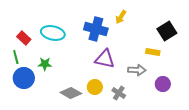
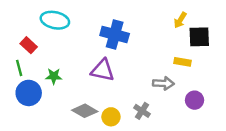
yellow arrow: (121, 17) -> (180, 20), moved
black square: (167, 31) -> (199, 37), turned 30
cyan ellipse: (53, 33) -> (55, 20), moved
purple triangle: (105, 59) -> (103, 70), moved
yellow circle: (95, 87) -> (111, 117), moved

